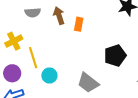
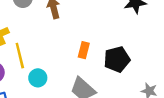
orange rectangle: (79, 24) -> (84, 50), moved

